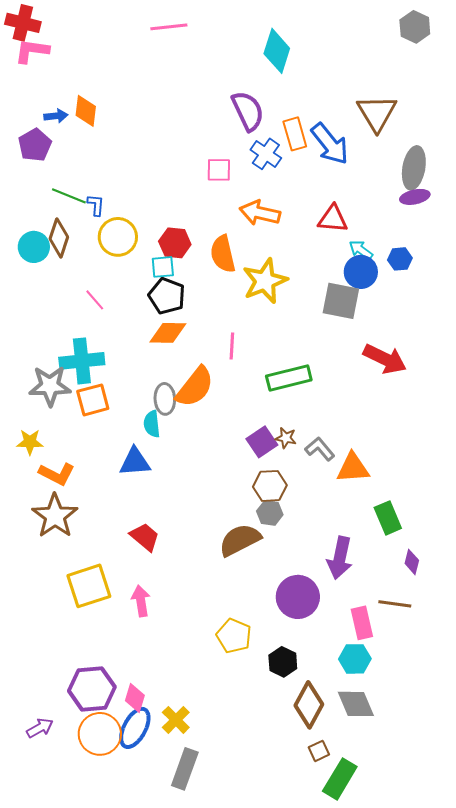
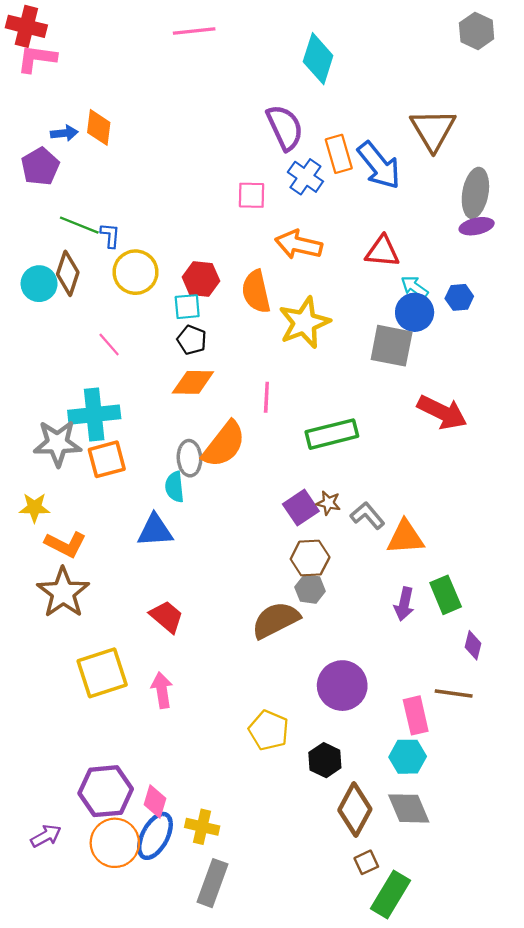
black pentagon: (167, 296) -> (192, 340), size x0.7
purple arrow: (340, 558) -> (404, 604), moved, size x0.7
yellow cross: (176, 720) -> (202, 827), turned -32

